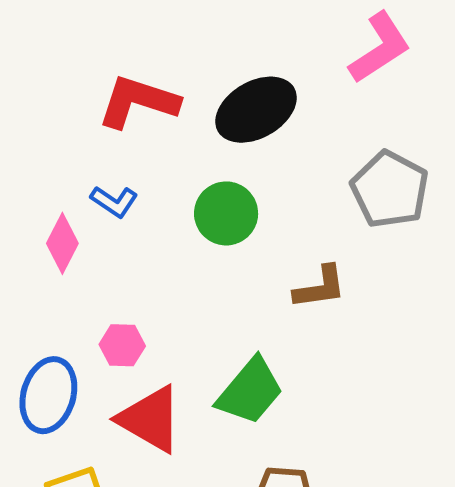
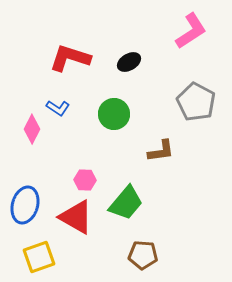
black ellipse: (256, 110) -> (129, 62), size x0.6
pink hexagon: (122, 345) -> (85, 180), moved

